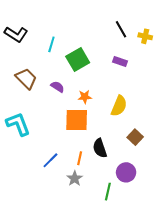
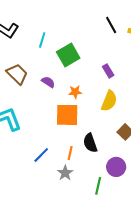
purple rectangle: (120, 62) -> (108, 71), moved, turned 40

